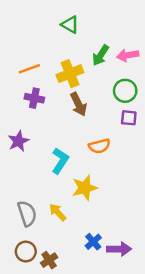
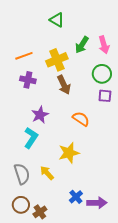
pink arrow: (128, 55) -> (104, 45), turned -96
purple star: (18, 141) -> (40, 115), moved
orange semicircle: (99, 146) -> (81, 119), turned -132
cyan L-shape: (60, 161) -> (31, 138), moved

